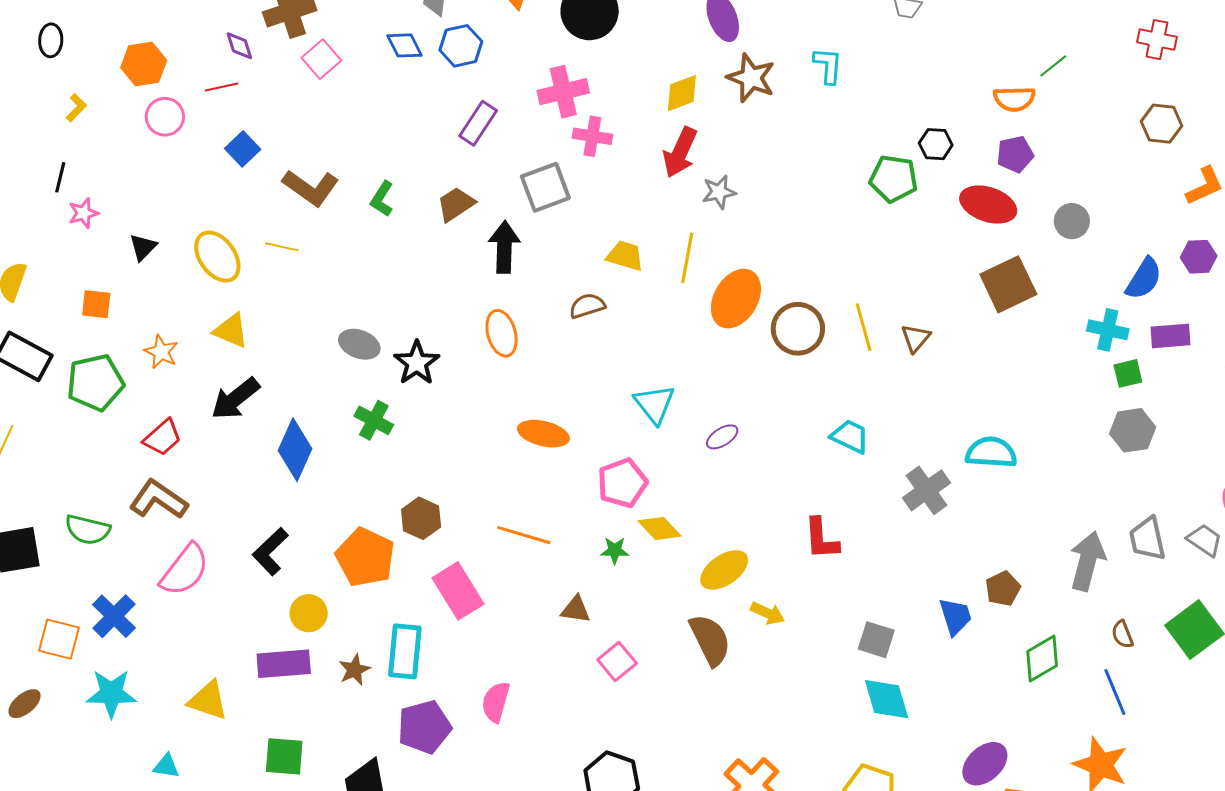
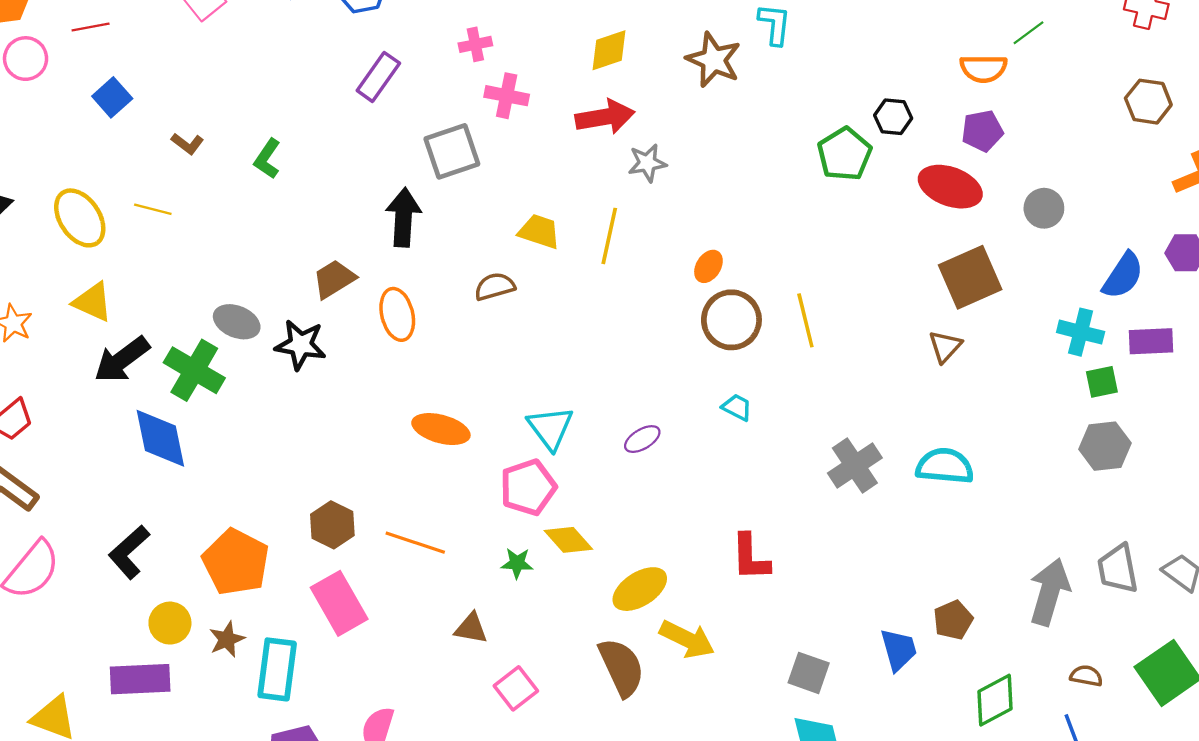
brown star: (751, 78) -> (714, 60), moved
pink cross: (563, 92) -> (475, 44), size x0.6
red arrow: (680, 152) -> (605, 117), turned -126
green pentagon: (894, 179) -> (844, 154), turned 30
brown L-shape: (311, 188) -> (187, 144), size x0.5
brown trapezoid: (456, 204) -> (334, 279), moved
orange ellipse: (736, 299) -> (708, 266), moved, size x0.5
brown triangle: (916, 338) -> (945, 346), moved
black star: (417, 363) -> (301, 345), turned -30
black arrow: (235, 399) -> (122, 360), moved
cyan triangle: (654, 404) -> (550, 428), moved
green cross: (374, 420) -> (194, 370), moved, size x1.4
cyan trapezoid: (850, 436) -> (737, 407), moved, size x0.7
blue diamond: (295, 450) -> (160, 438), turned -38
gray cross: (926, 490) -> (855, 465), moved
brown hexagon: (421, 518) -> (332, 525), moved
yellow arrow: (768, 613) -> (687, 639), size x1.4
brown semicircle: (1122, 634) -> (1086, 676), turned 120
brown star: (354, 670) -> (227, 639), moved

